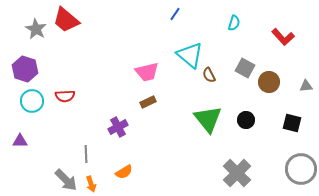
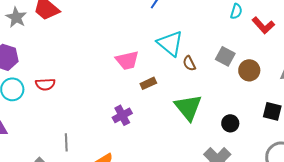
cyan semicircle: (234, 23) -> (236, 11), moved
brown rectangle: (148, 102) -> (148, 83), moved
black circle: (246, 120) -> (230, 123), moved
purple cross: (118, 127) -> (122, 115), moved

